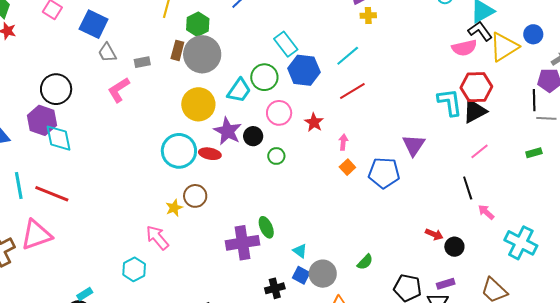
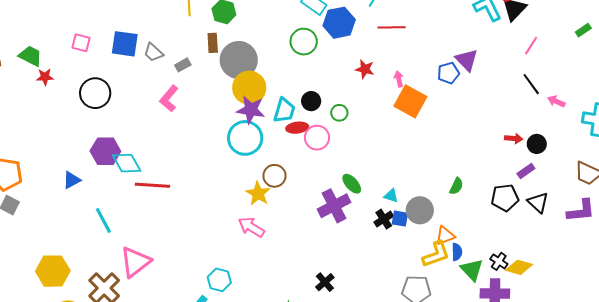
gray trapezoid: (107, 53) -> (153, 52), moved
gray circle: (202, 54) -> (239, 60), moved
black circle: (56, 89) -> (95, 93), moved
cyan trapezoid: (239, 90) -> (284, 110), moved
red line: (352, 91) -> (392, 27), turned 48
pink circle: (279, 113) -> (317, 138), moved
purple star: (228, 131) -> (251, 110), moved
red ellipse: (210, 154) -> (297, 128), moved
orange square: (347, 167) -> (410, 101), size x2.0
blue pentagon: (384, 173) -> (448, 73), moved, size x0.7
red line: (52, 194) -> (152, 185), moved
yellow star: (174, 208) -> (258, 194), size x1.4
cyan hexagon: (134, 269) -> (219, 280), moved
purple rectangle: (446, 284) -> (526, 171), moved
black cross: (275, 288) -> (384, 219), moved

